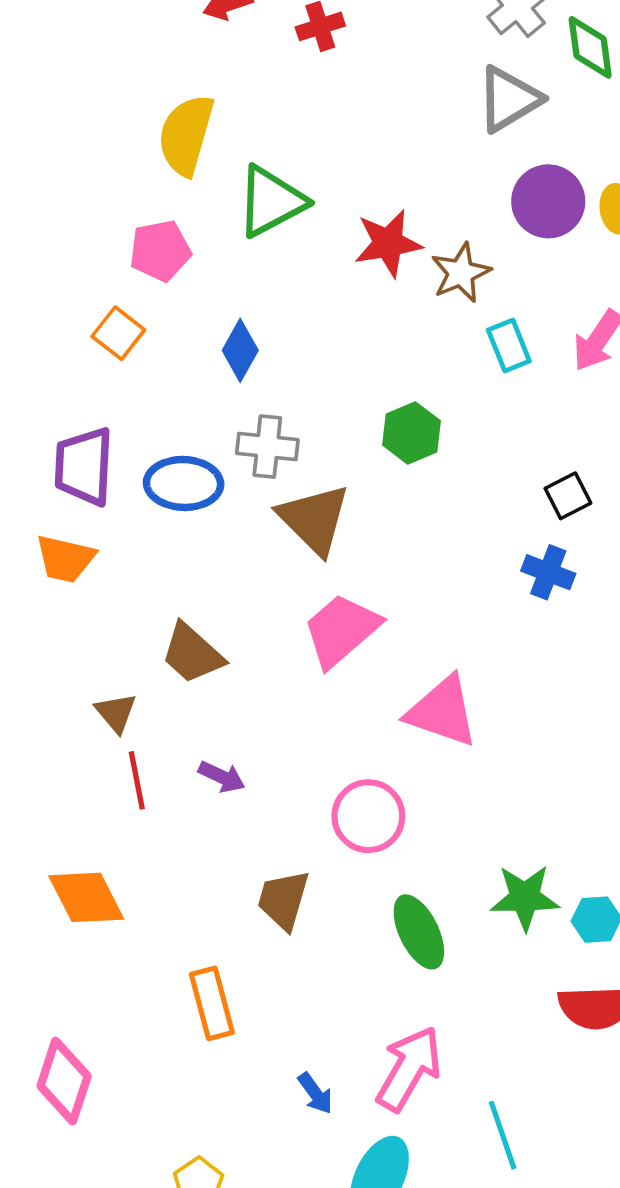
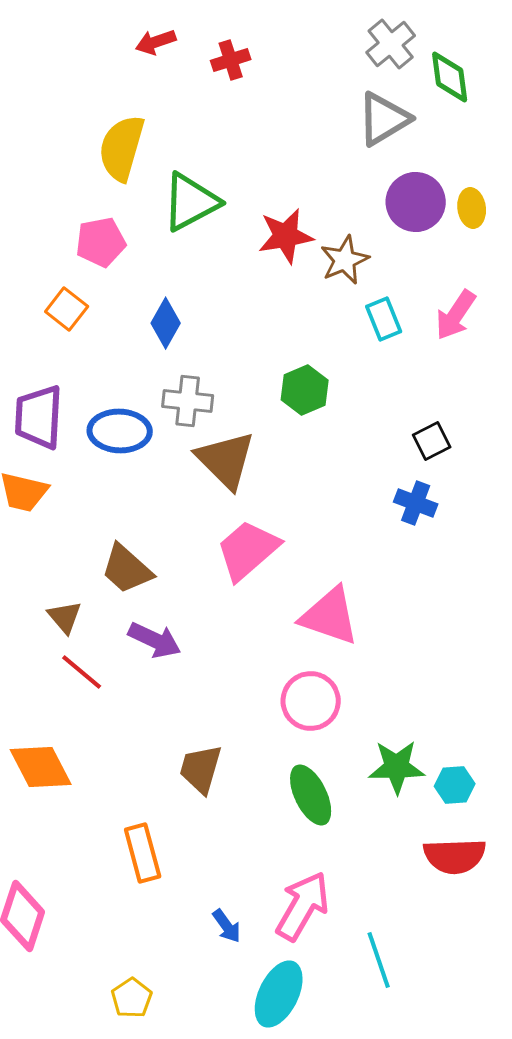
purple arrow: (222, 777) -> (155, 640), moved, size x1.4
red line: (137, 780) -> (82, 672), turned -39
pink circle: (368, 816) -> (311, 701), moved

